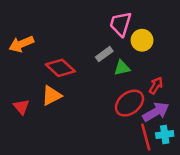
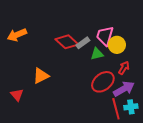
pink trapezoid: (121, 24) -> (105, 36), moved
yellow circle: (142, 40) -> (117, 45), moved
red diamond: (60, 68) -> (67, 42), moved
red triangle: (21, 107) -> (17, 95), moved

